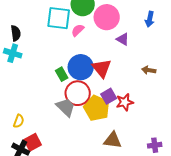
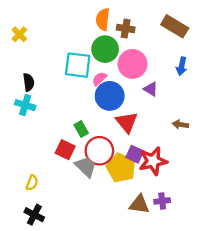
blue circle: (81, 67) -> (110, 96), moved
purple square: (109, 96) -> (135, 154), turned -35
red star: (125, 102) -> (153, 161), size x1.4
red square: (33, 142) -> (65, 150), moved, turned -36
purple cross: (155, 145) -> (162, 201), moved

